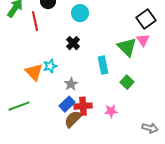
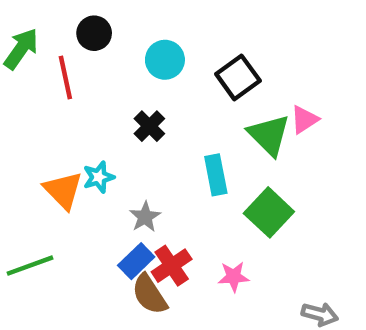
black square: (146, 19) -> (238, 77), moved
pink triangle: (143, 40) -> (304, 120), turned 32
green square: (127, 82) -> (269, 212), size x1.5
red cross: (83, 106) -> (172, 266), turned -30
brown semicircle: (73, 119) -> (149, 294), turned -78

